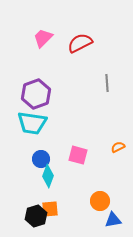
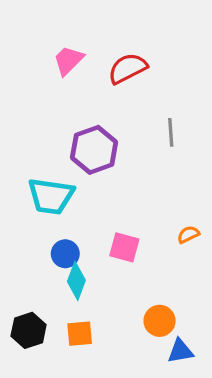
purple hexagon: (36, 94) -> (94, 150), moved
black hexagon: (36, 216) -> (29, 330), moved

